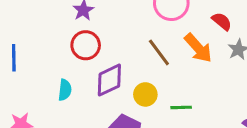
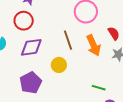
yellow circle: (145, 94) -> (59, 65), moved
green line: (181, 107) -> (99, 88), moved

